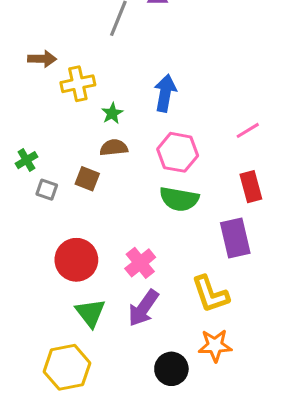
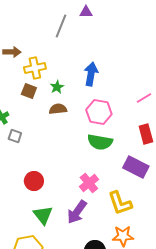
brown square: (87, 179) -> (29, 91), moved
purple rectangle: (235, 238) -> (136, 167), turned -50
red circle: (76, 260) -> (34, 181), size x0.7
pink cross: (140, 263) -> (89, 183), moved

